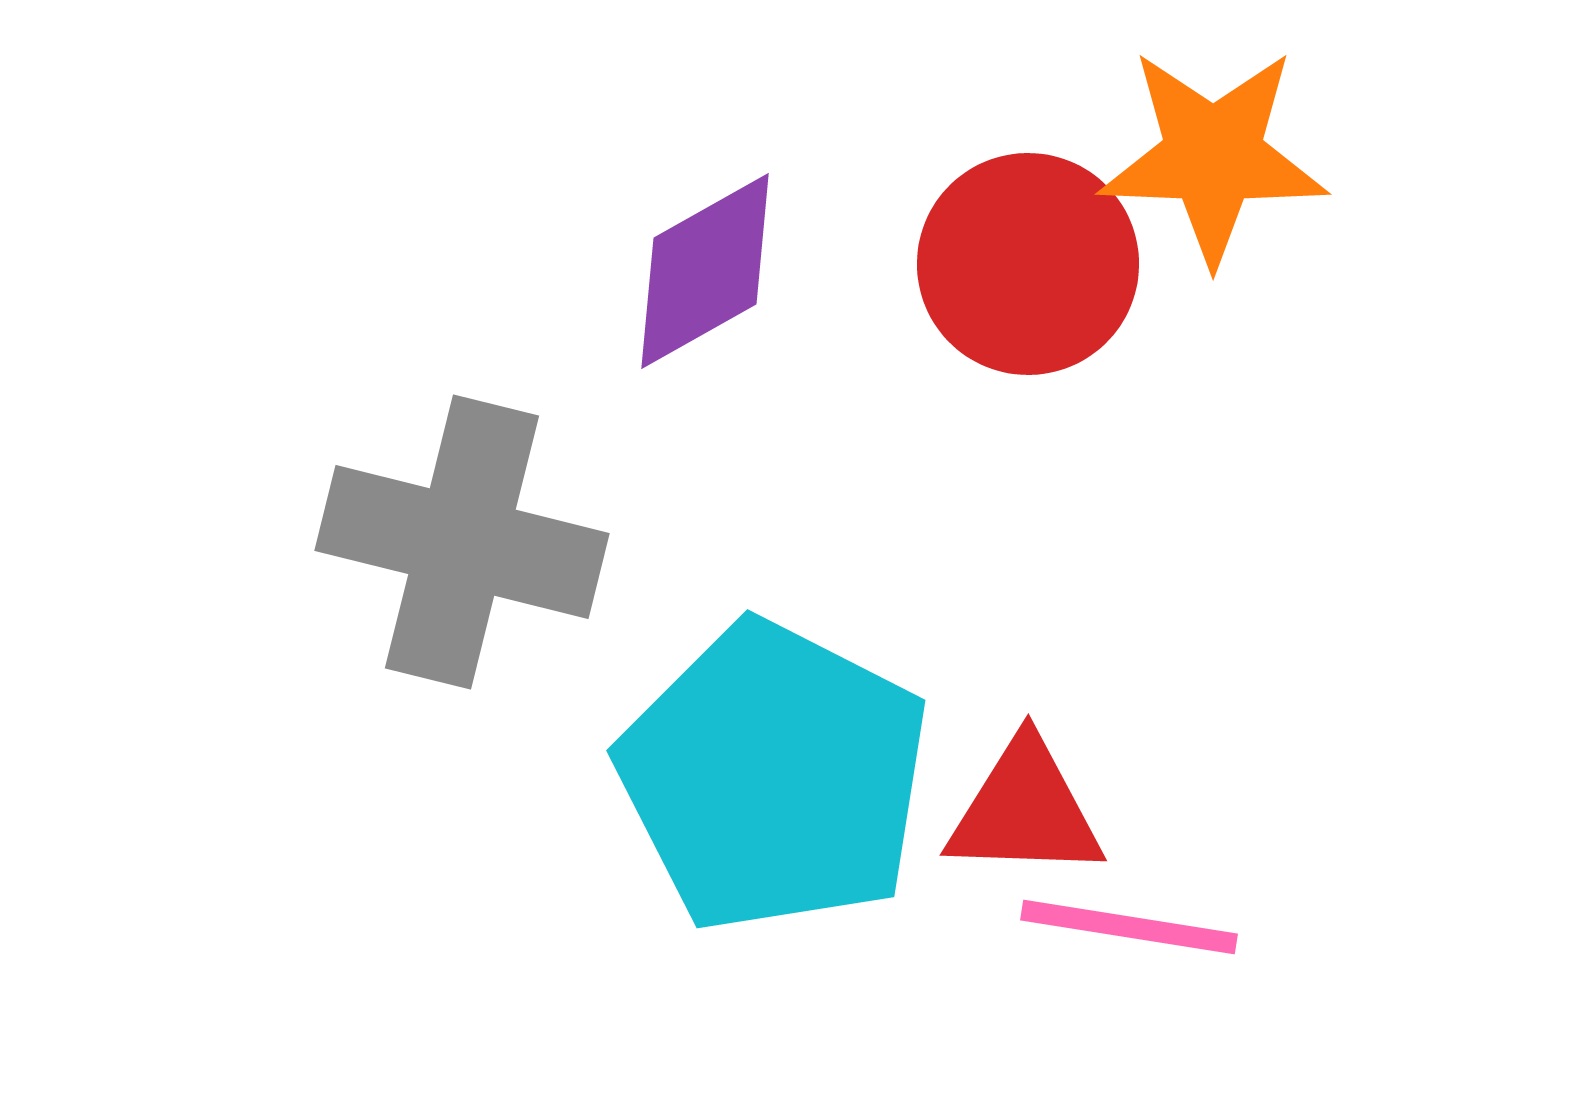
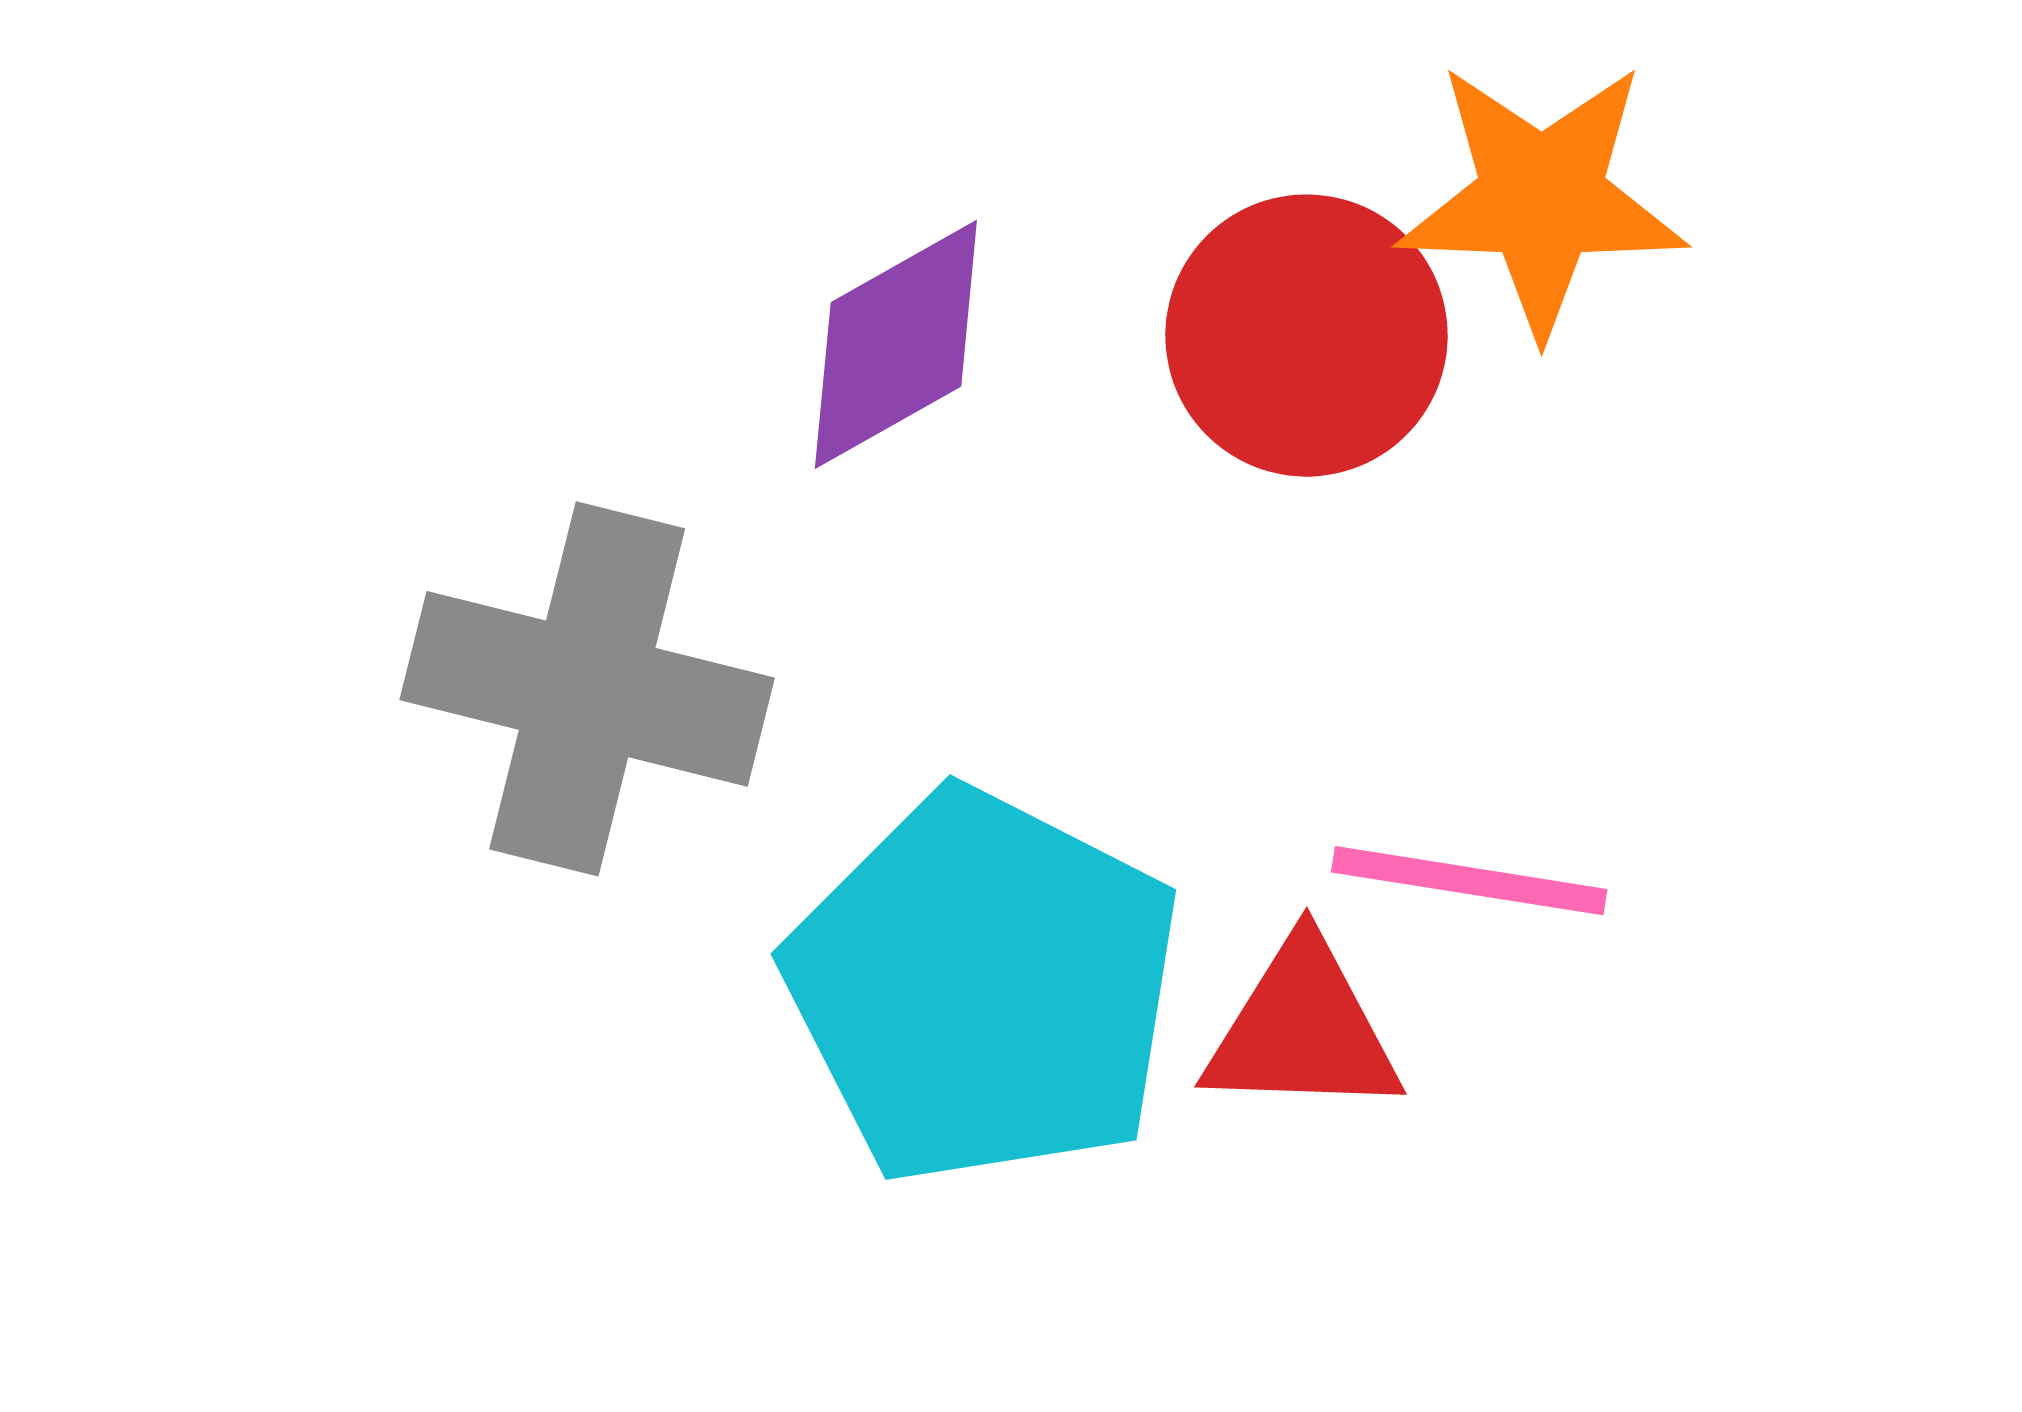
pink line: (1129, 927) -> (1469, 881), moved

